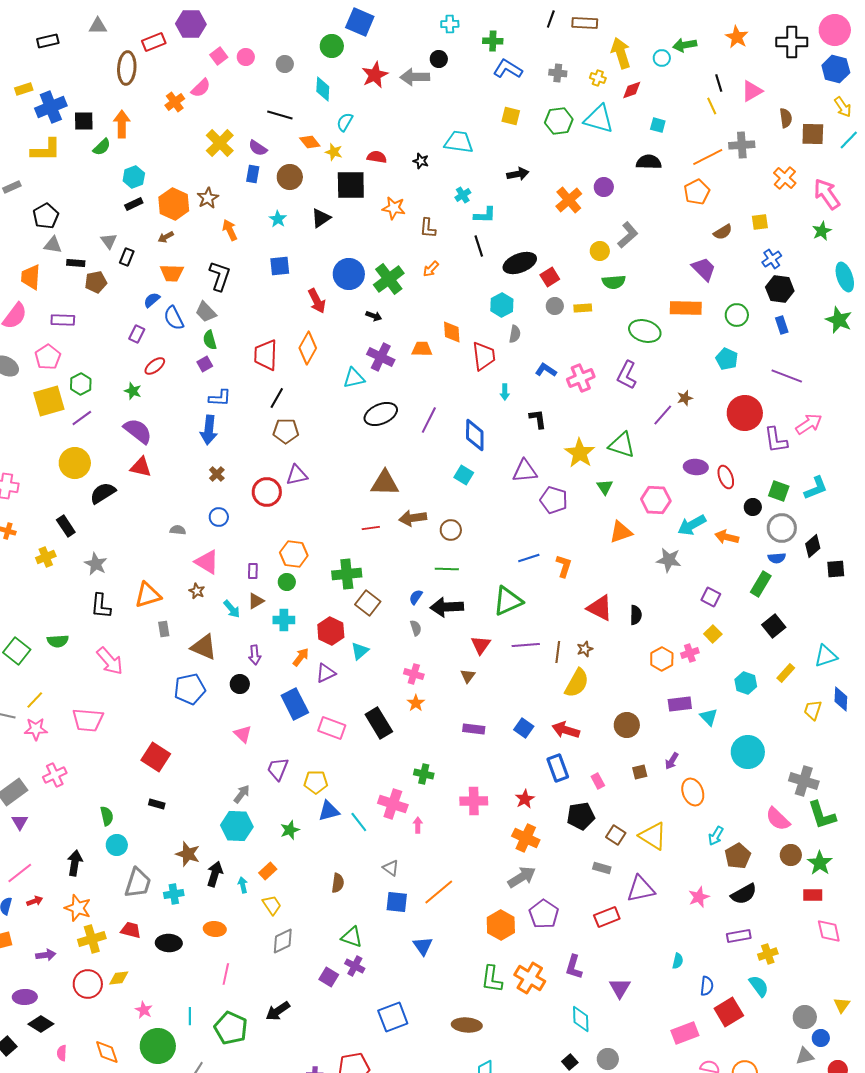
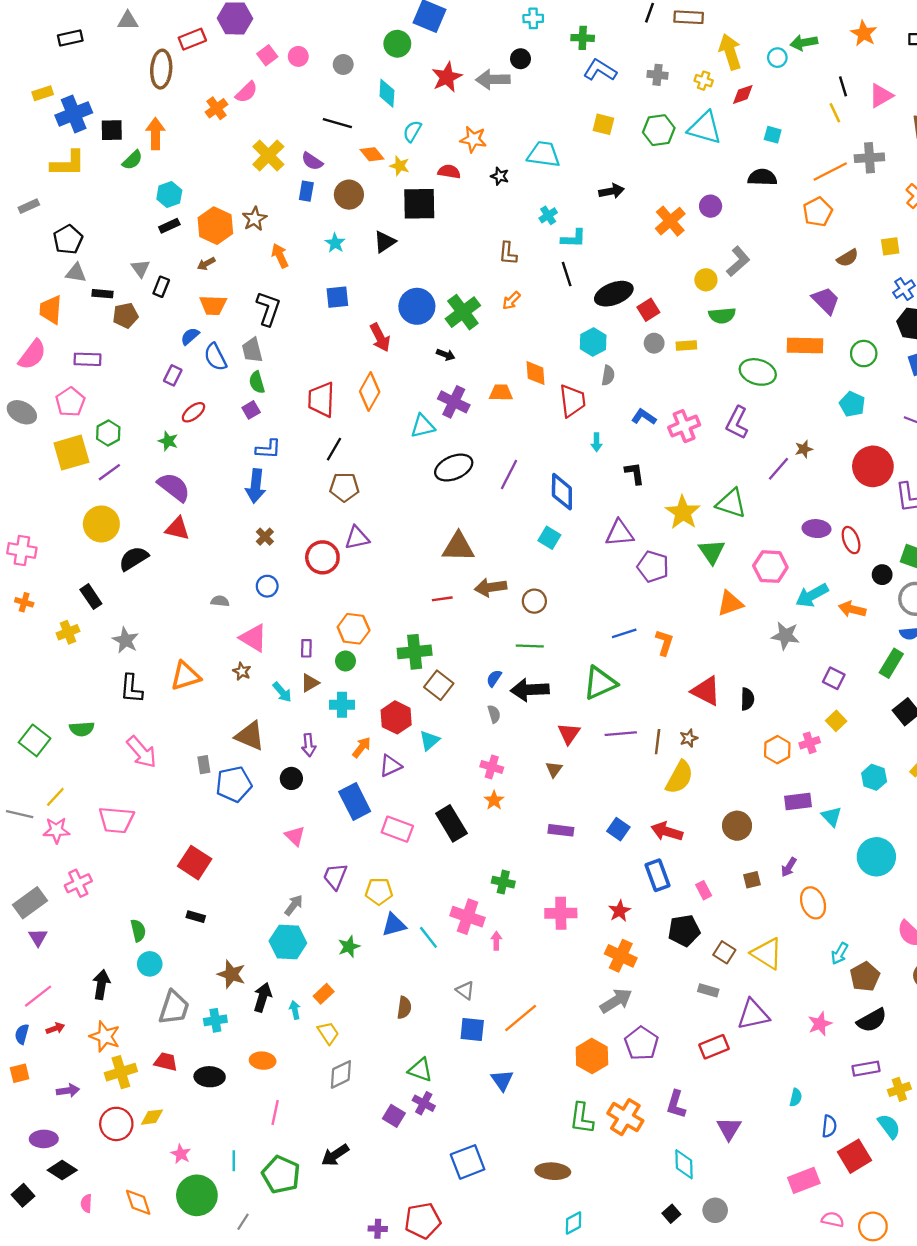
orange star: (394, 208) -> (473, 139), moved
gray trapezoid: (206, 312) -> (252, 350), turned 30
green triangle: (605, 487) -> (712, 552), size x1.4
gray rectangle: (164, 629) -> (204, 765), moved

